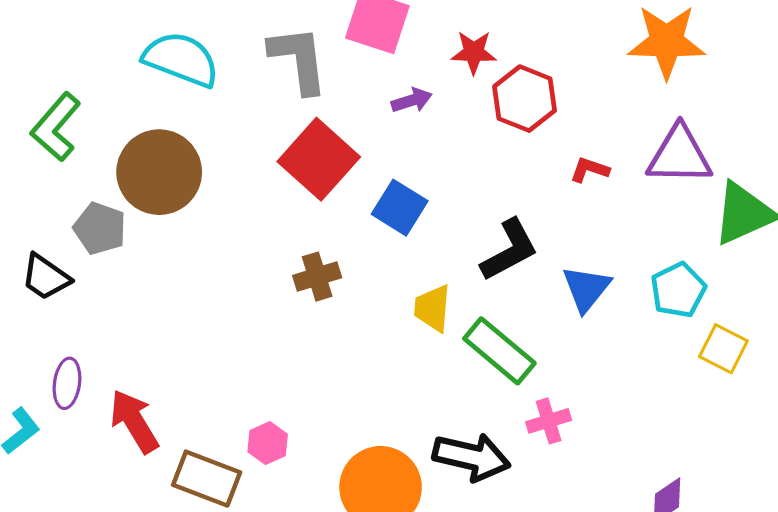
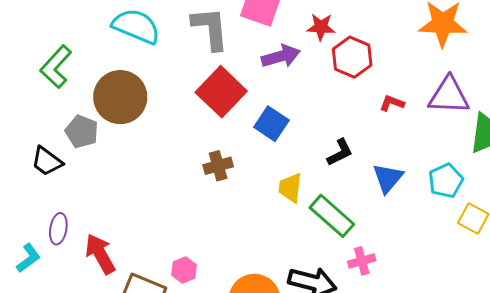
purple arrow: (412, 100) -> (281, 56), size x1.5
black L-shape: (509, 250) -> (340, 152), size x0.7

